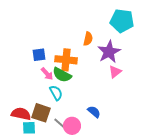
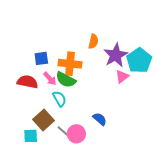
cyan pentagon: (122, 21) -> (139, 61), moved, turned 30
brown square: (41, 113) -> (43, 120), turned 30
red semicircle: (21, 114) -> (28, 82), moved

